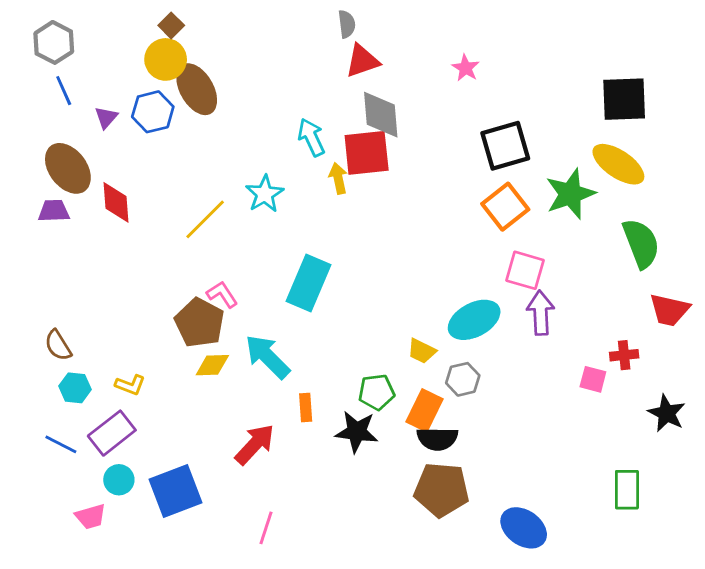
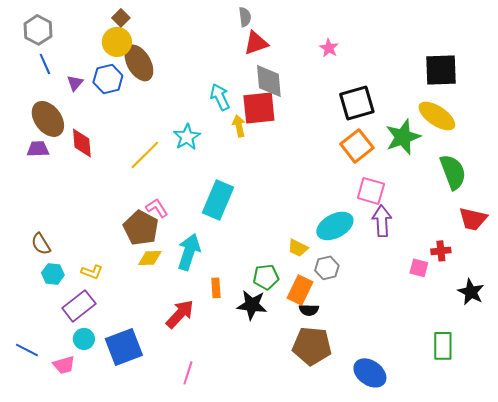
cyan arrow: (267, 357) -> (189, 252), turned 63
black semicircle: (437, 439) -> (309, 310), size x0.7
blue line: (61, 444) -> (27, 350), moved

